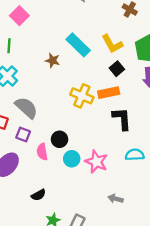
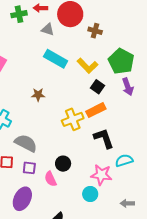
cyan rectangle: (78, 45) -> (56, 59), moved
yellow cross: (82, 96) -> (73, 119), turned -30
black L-shape: (122, 119) -> (104, 138), moved
cyan semicircle: (135, 155) -> (124, 160), moved
cyan circle: (72, 159) -> (90, 194), moved

